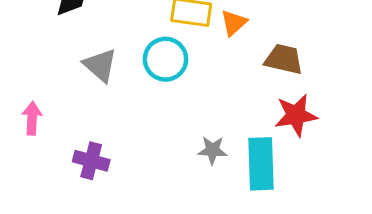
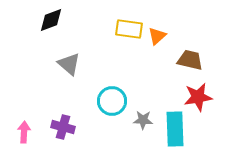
cyan circle: (165, 59) -> (112, 101), moved
pink arrow: (32, 118) -> (24, 132), moved

